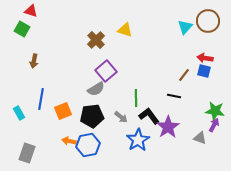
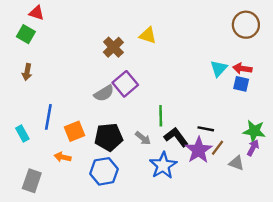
cyan triangle: (185, 27) -> (219, 68), moved
brown arrow: (34, 61) -> (27, 72), moved
brown line: (184, 75) -> (218, 148), moved
gray semicircle: (96, 89) -> (104, 93), moved
black line: (174, 96) -> (206, 129), moved
orange arrow: (69, 141) -> (63, 157), moved

